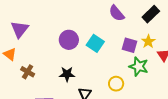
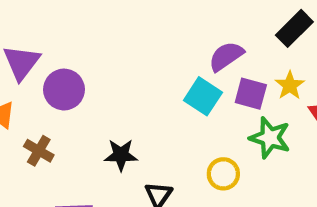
purple semicircle: (117, 13) -> (226, 56), moved, turned 96
purple circle: (69, 40) -> (64, 90), moved
cyan square: (95, 43) -> (203, 96), moved

